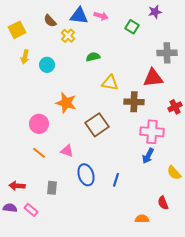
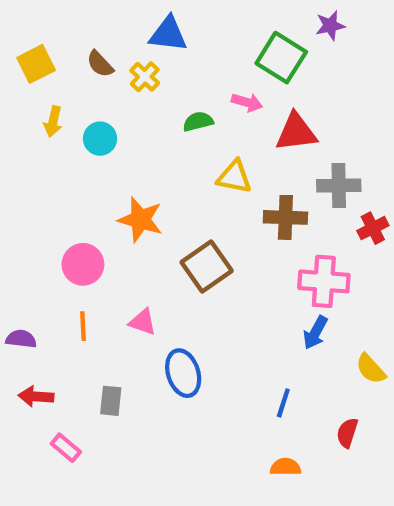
pink arrow: (101, 16) -> (247, 102), moved
brown semicircle: (50, 21) -> (100, 64), moved
green square: (132, 27) -> (281, 58), size x1.6
gray cross: (167, 53) -> (339, 185), moved
red triangle: (153, 78) -> (296, 132), moved
orange line: (39, 153) -> (83, 326), turned 48
blue line: (116, 180) -> (283, 403), moved
red semicircle: (163, 203) -> (347, 433), turned 40
purple semicircle: (10, 208) -> (21, 339), moved
orange semicircle: (142, 219) -> (285, 467), moved

